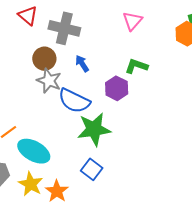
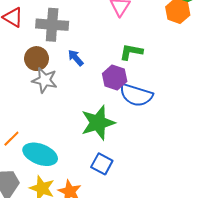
blue semicircle: (74, 101) -> (136, 95), moved

